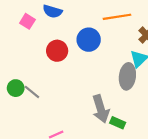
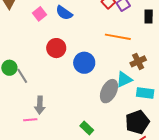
blue circle: (89, 40) -> (84, 63), moved
gray arrow: (101, 109) -> (40, 105), moved, size x0.7

